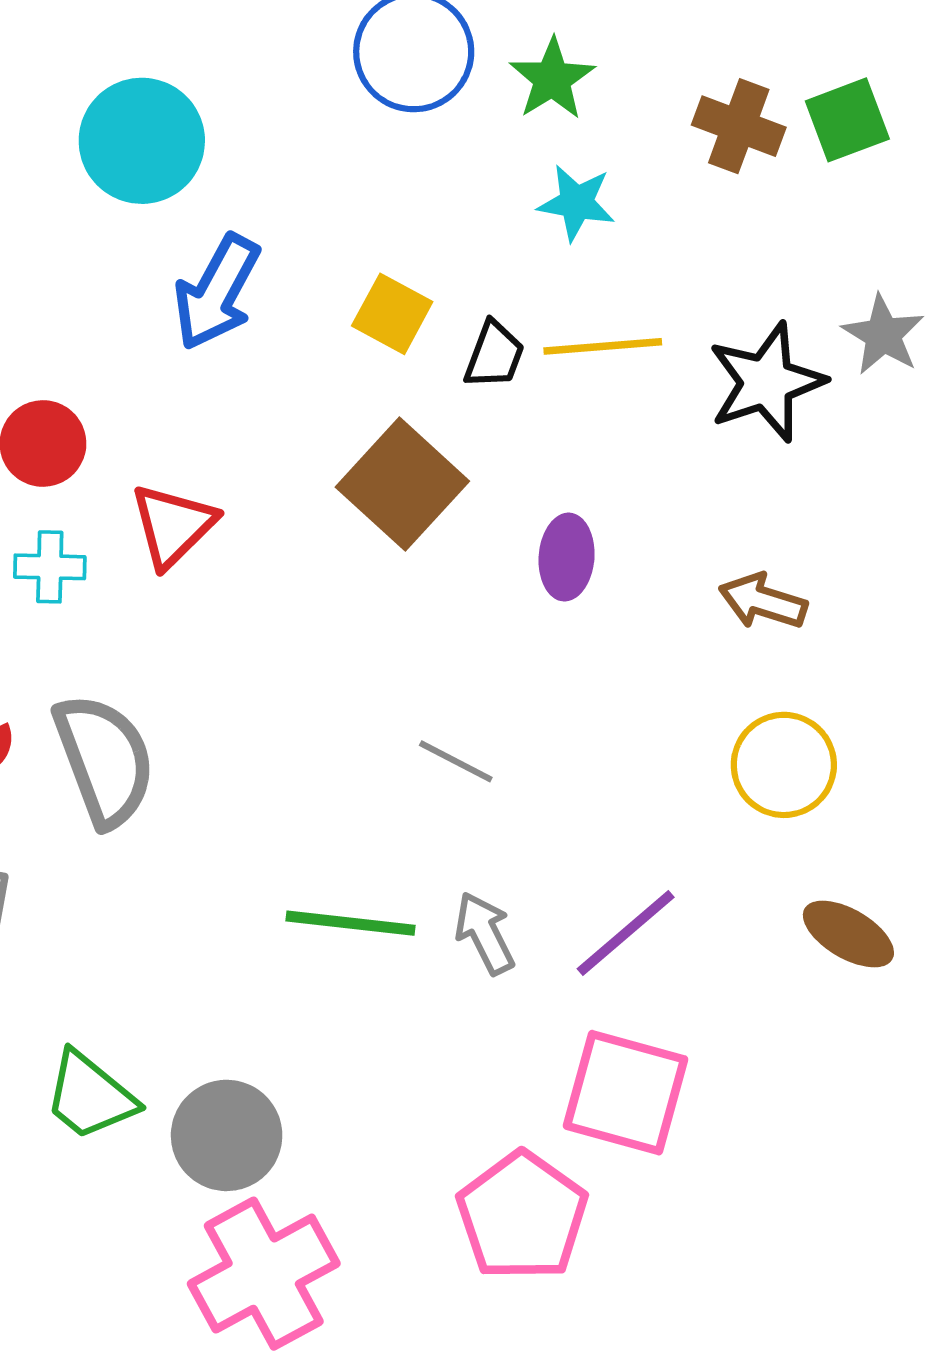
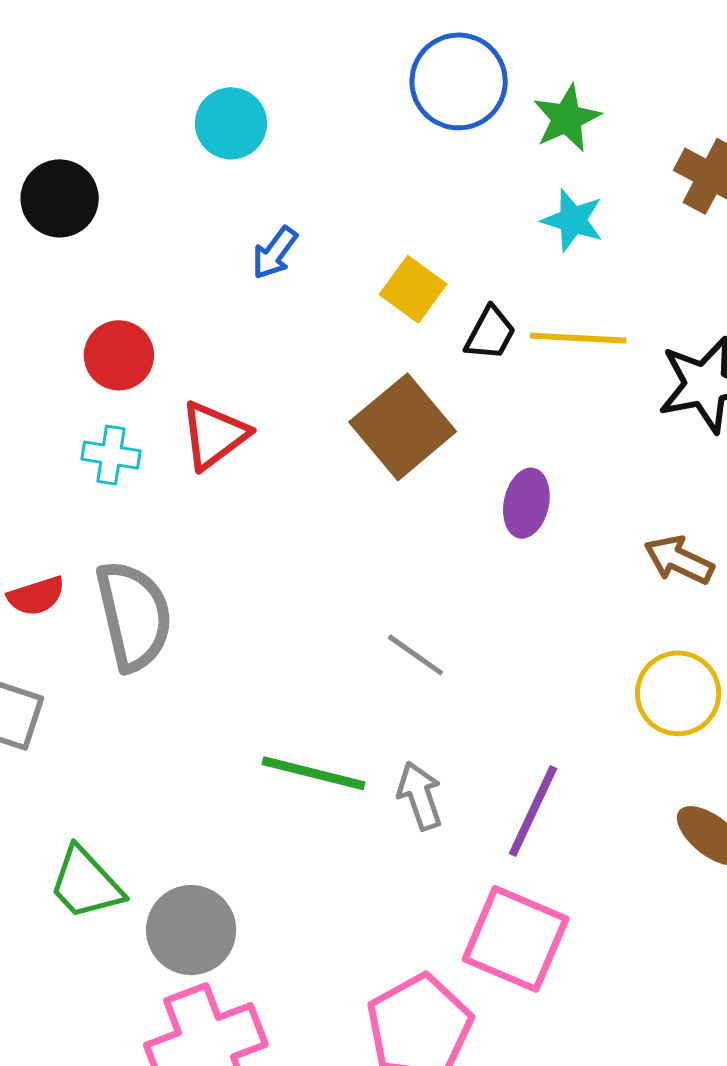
cyan circle: (142, 141) -> (231, 123), size x0.7
blue arrow: (217, 292) -> (275, 253), size x0.6
purple line: (626, 933) -> (533, 811), turned -32

